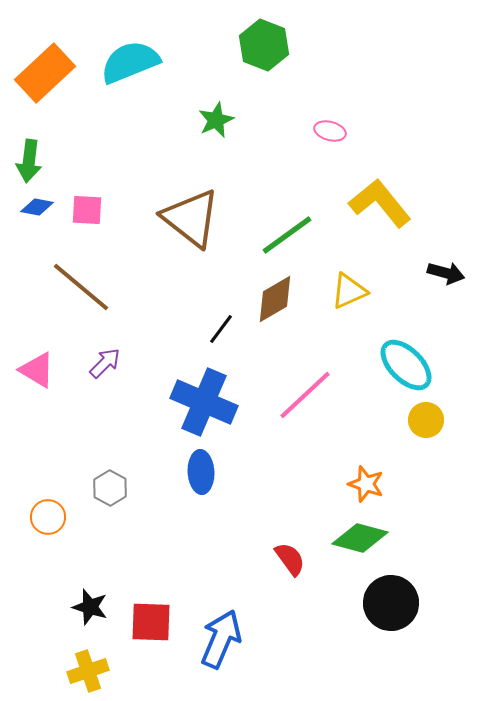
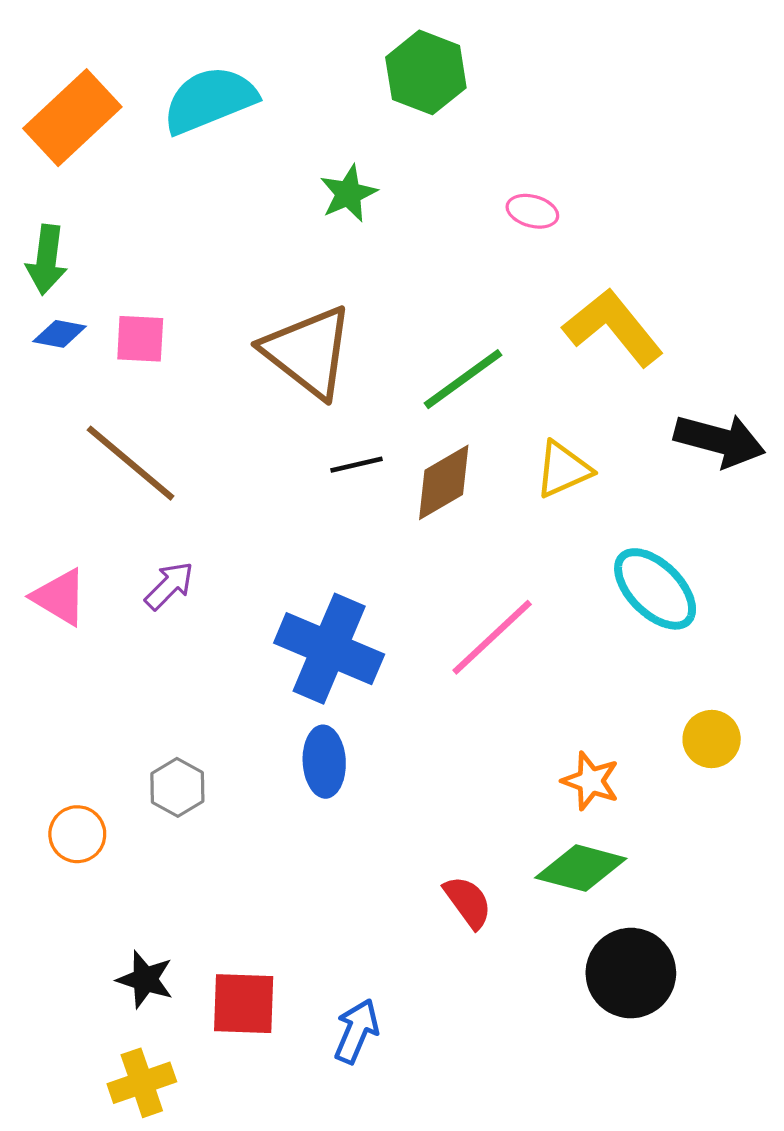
black arrow: (446, 273) -> (720, 440), size x1.5
black line: (221, 329) -> (356, 465), moved, turned 40
yellow circle: (426, 420) -> (712, 739), moved
blue arrow: (221, 639) -> (356, 1031), size x0.7

